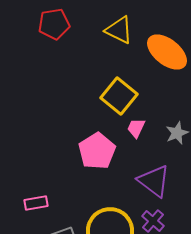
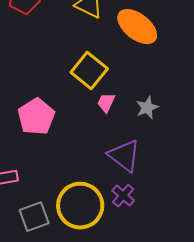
pink pentagon: (97, 151) -> (36, 117), moved

